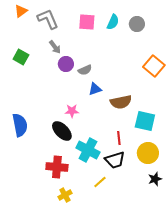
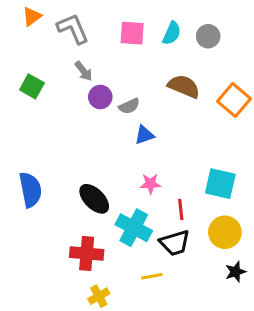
brown semicircle: (121, 102) -> (184, 86), moved, turned -145
pink star: (72, 111) -> (150, 184), moved
yellow line: (100, 182) -> (152, 276), turned 32

